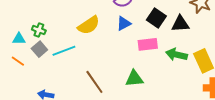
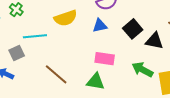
pink rectangle: (148, 44) -> (105, 59), moved
gray square: (39, 49) -> (17, 53), moved
brown line: (94, 82) -> (56, 74), turned -30

